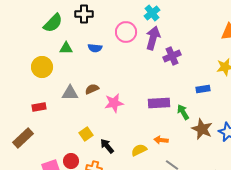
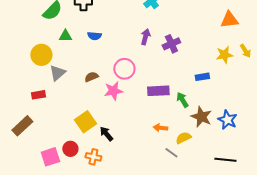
pink circle: (126, 32) -> (124, 69), moved
purple arrow: (153, 38) -> (145, 37), moved, size x0.7
gray triangle: (70, 93) -> (57, 73), moved, turned -42
yellow square: (86, 134) -> (85, 122), size x1.5
yellow semicircle: (139, 150) -> (183, 138), moved

